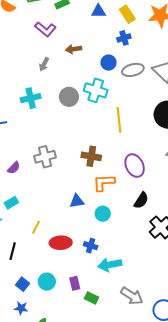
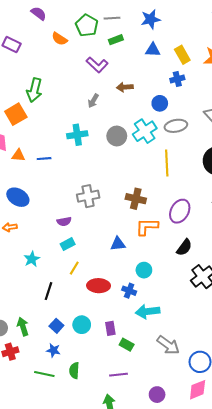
gray ellipse: (133, 70) -> (176, 126), moved
cyan cross: (96, 90) -> (145, 131), turned 35
purple ellipse: (135, 166) -> (180, 211), turned 50
purple semicircle: (14, 168) -> (64, 221), moved, turned 32
cyan rectangle: (11, 203) -> (68, 244), moved
cyan circle: (103, 214) -> (144, 270), moved

